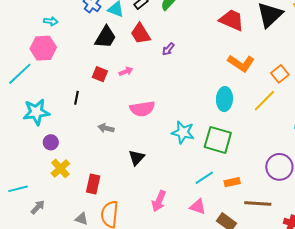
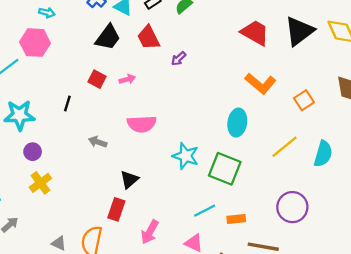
yellow line: (264, 101) -> (284, 147), moved
red rectangle: (93, 184) -> (116, 209), moved

